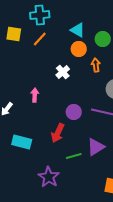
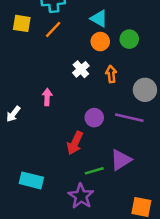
green circle: (103, 39) -> (129, 39), moved
orange arrow: (96, 65) -> (111, 74), moved
cyan rectangle: (22, 142) -> (31, 180), moved
purple star: (49, 177) -> (81, 196), moved

